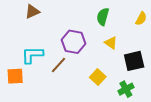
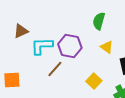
brown triangle: (32, 12) -> (21, 31), moved
cyan L-shape: (32, 55) -> (42, 46), moved

